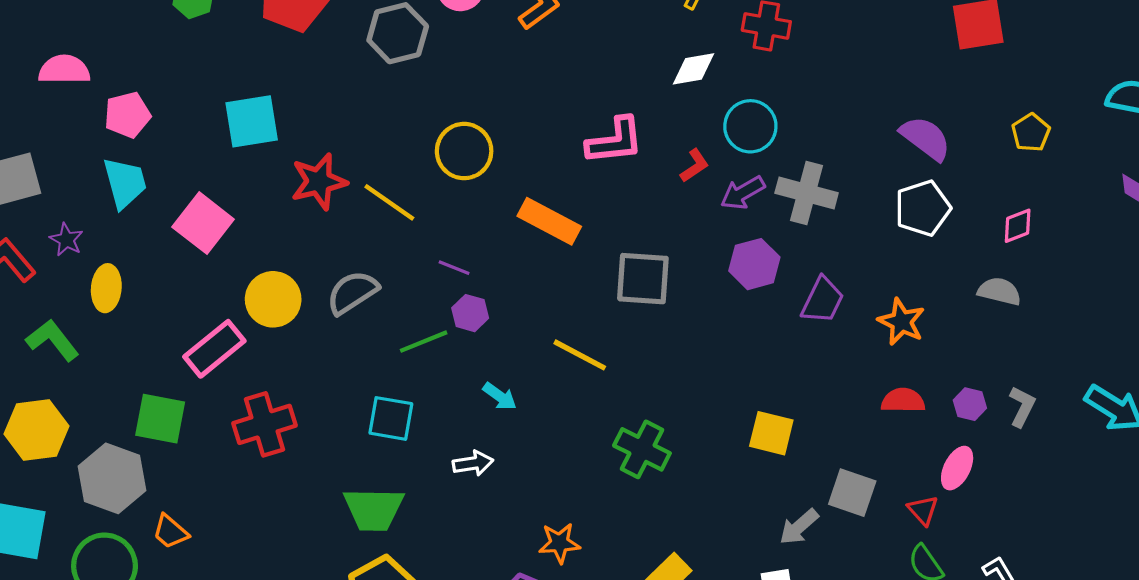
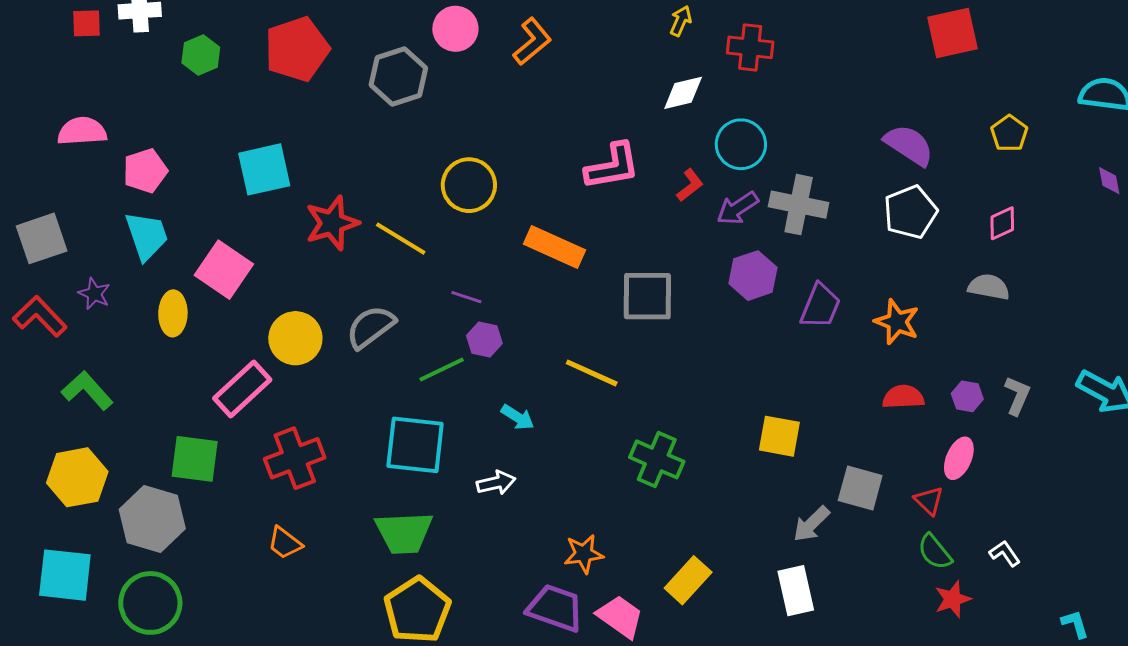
yellow ellipse: (106, 288) -> (173, 313), moved
cyan square: (391, 418) -> (415, 445), size x1.4
orange trapezoid: (170, 532) -> (285, 543), moved

